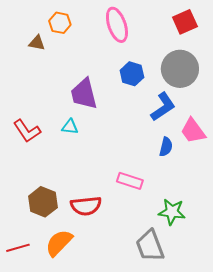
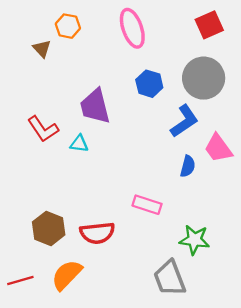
brown triangle: (37, 43) -> (42, 49), turned 36
red L-shape: (27, 131) -> (43, 129), moved

